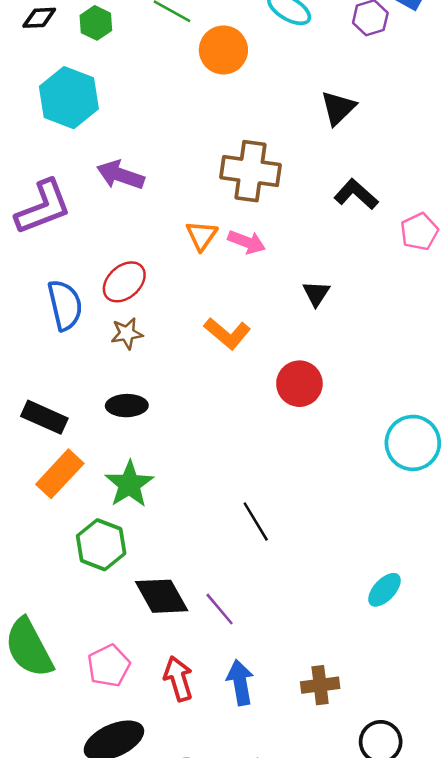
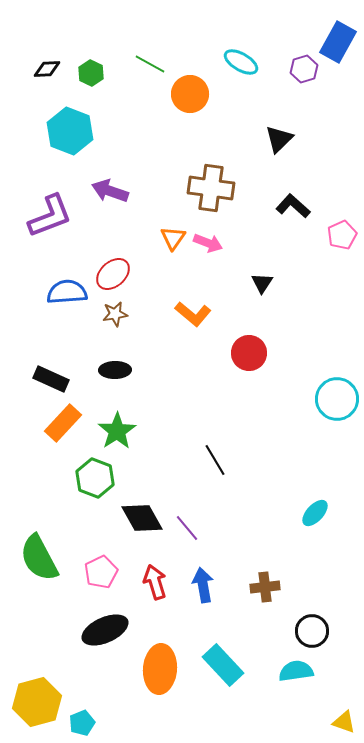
blue semicircle: (65, 305) -> (67, 292), turned -81

